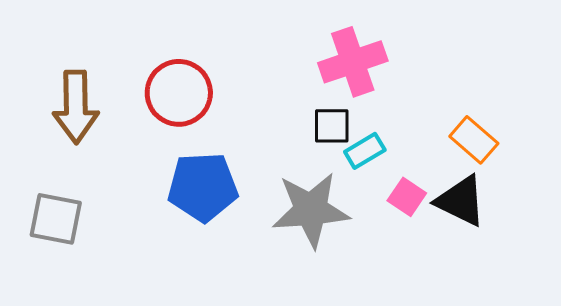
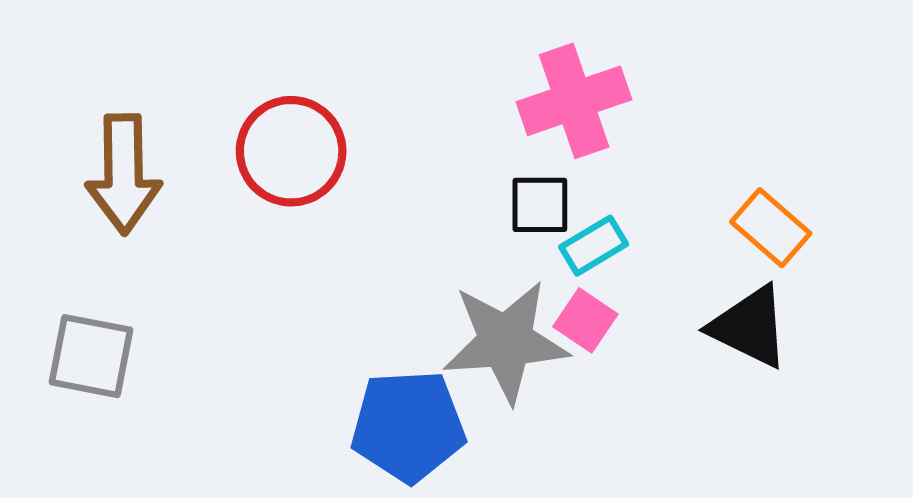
blue pentagon: (203, 187) -> (408, 426), moved
pink square: (407, 197) -> (585, 320), moved

